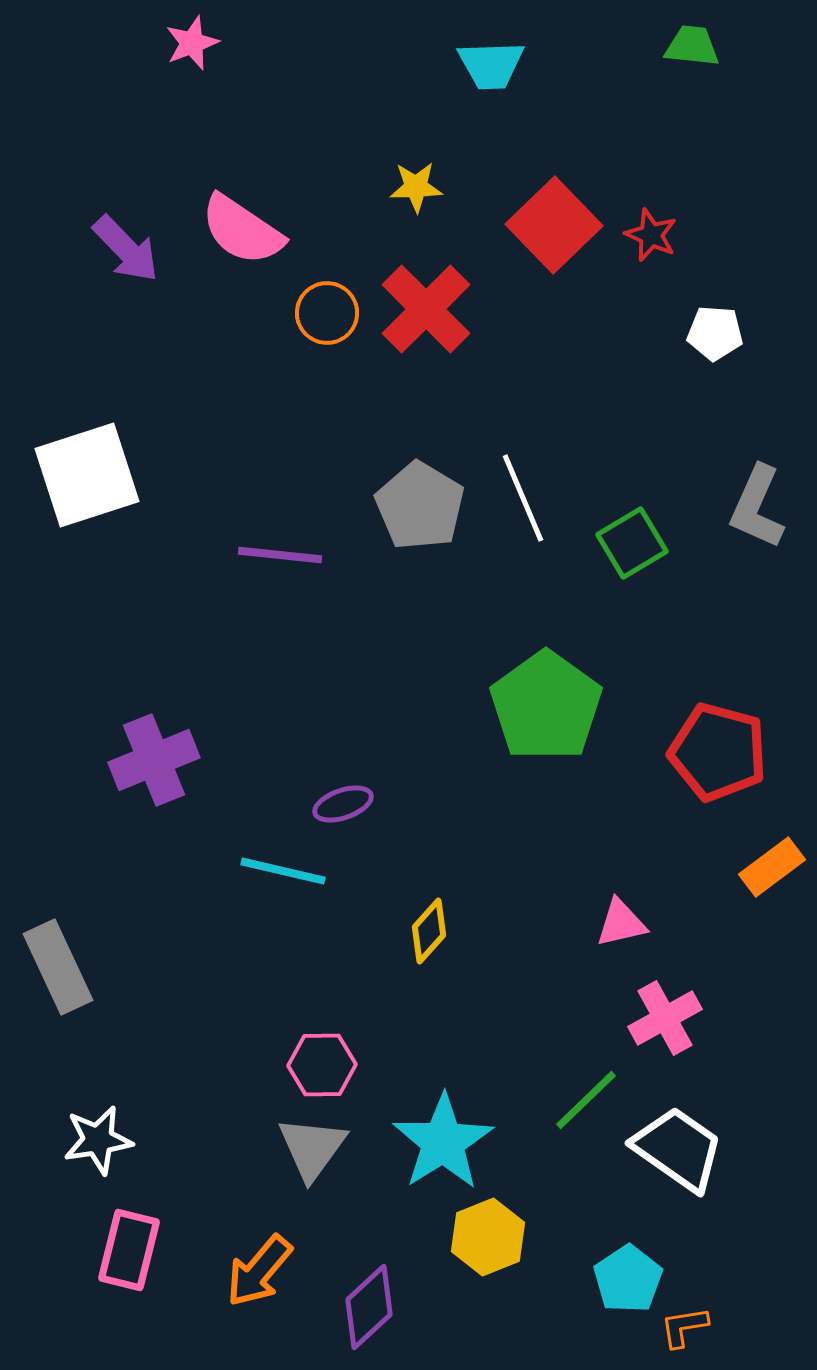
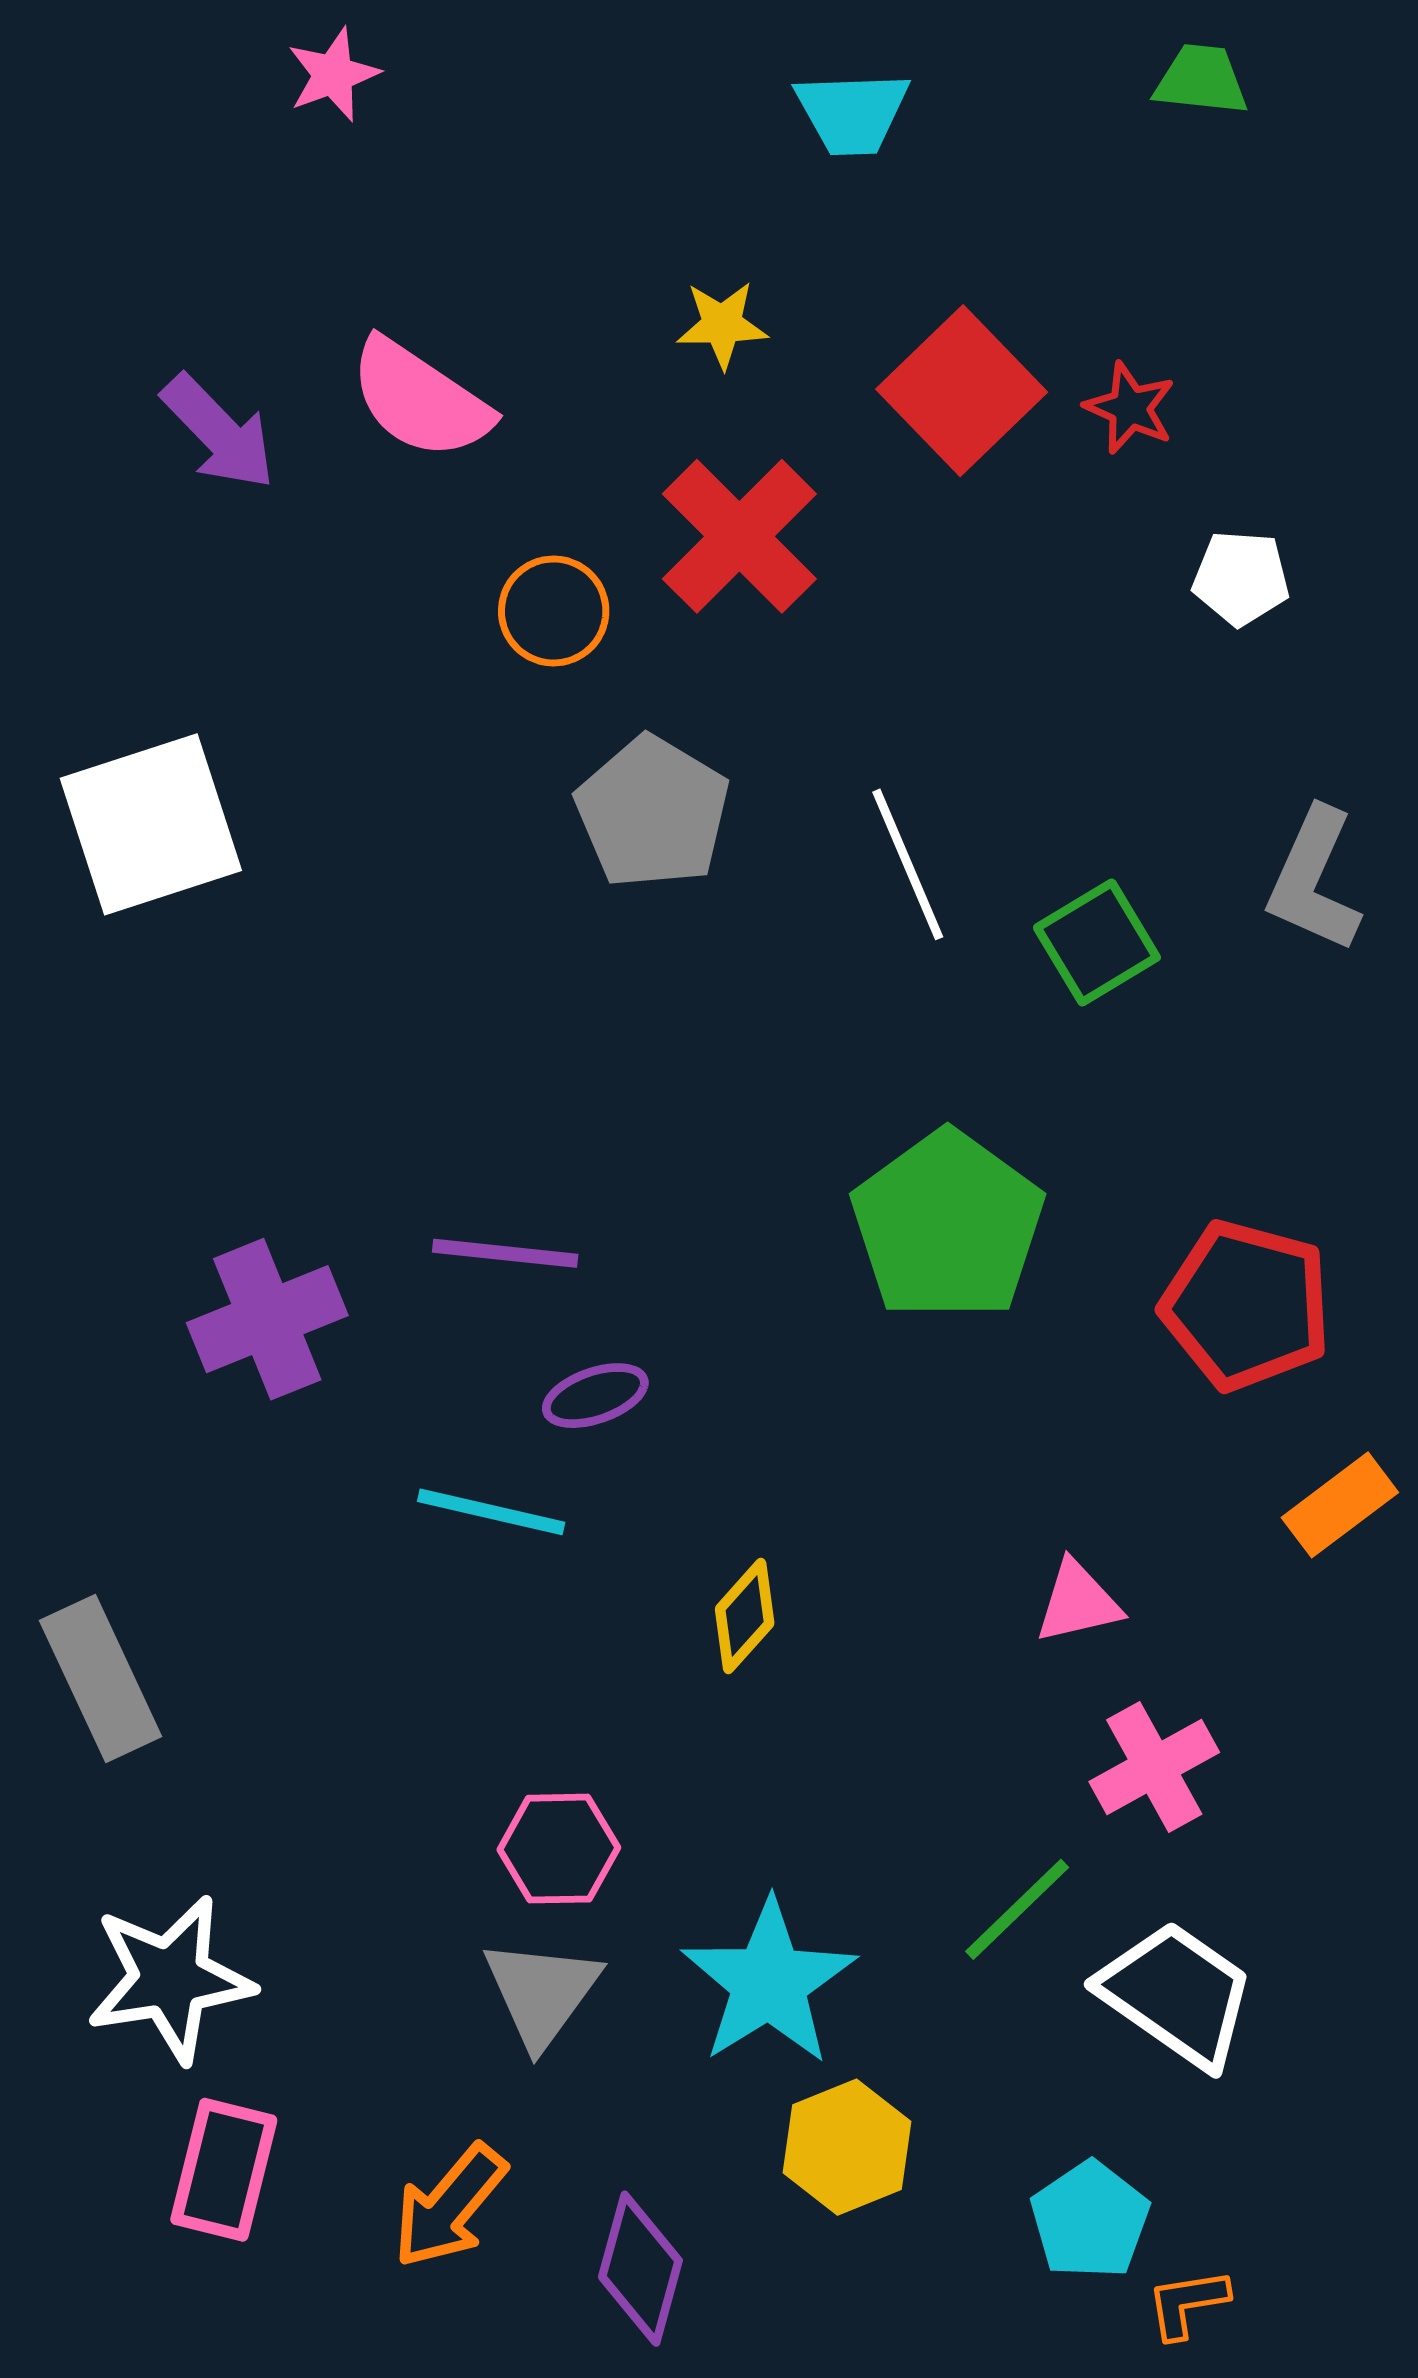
orange circle: (327, 313) -> (554, 611), moved
gray pentagon: (420, 506) -> (653, 812), moved
purple line: (280, 555) -> (505, 1253), moved
white star: (98, 1140) -> (170, 1979), size x1.4
purple diamond: (369, 1307) -> (640, 2269), turned -32

